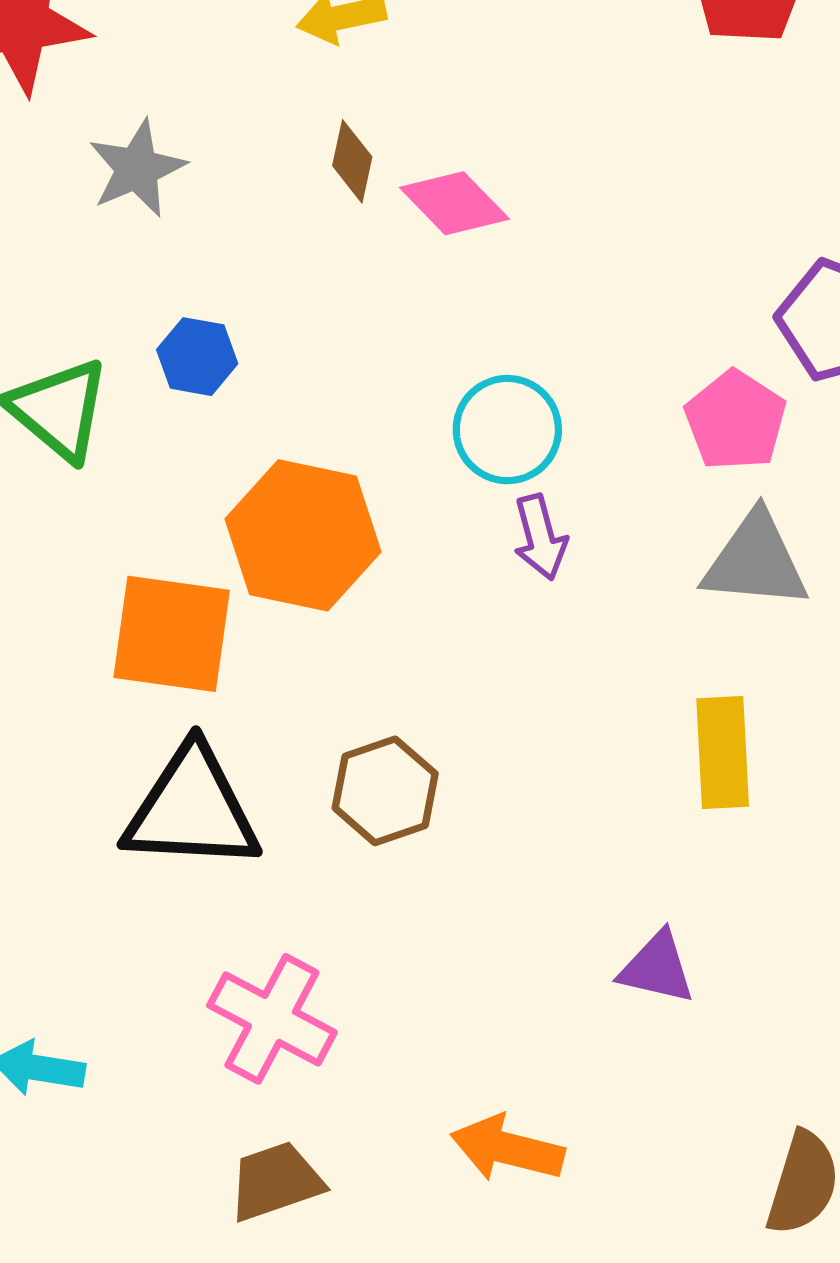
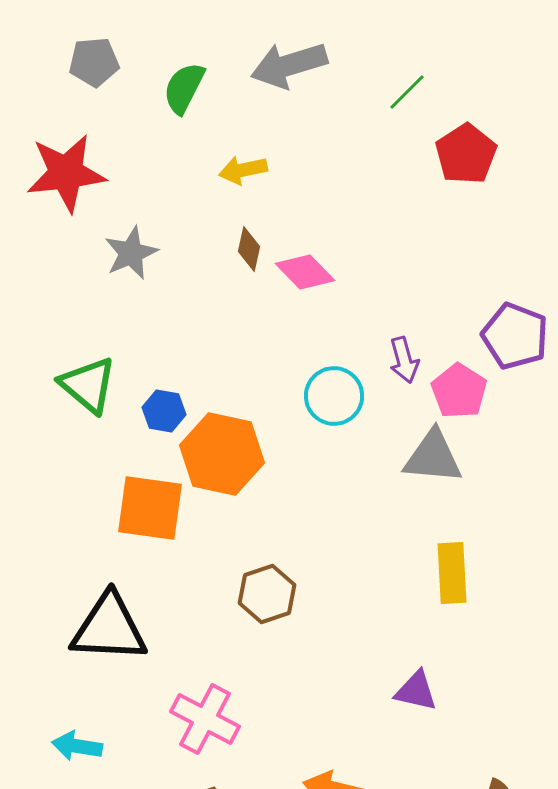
blue hexagon: (197, 357) -> (164, 411), moved
purple arrow: (540, 537) -> (404, 360), moved
gray triangle: (755, 561) -> (433, 457), moved
black triangle: (192, 809) -> (109, 628), moved

